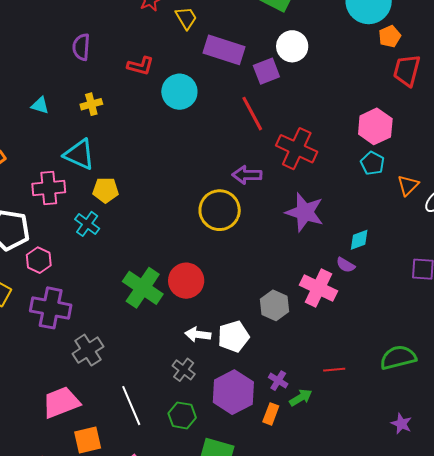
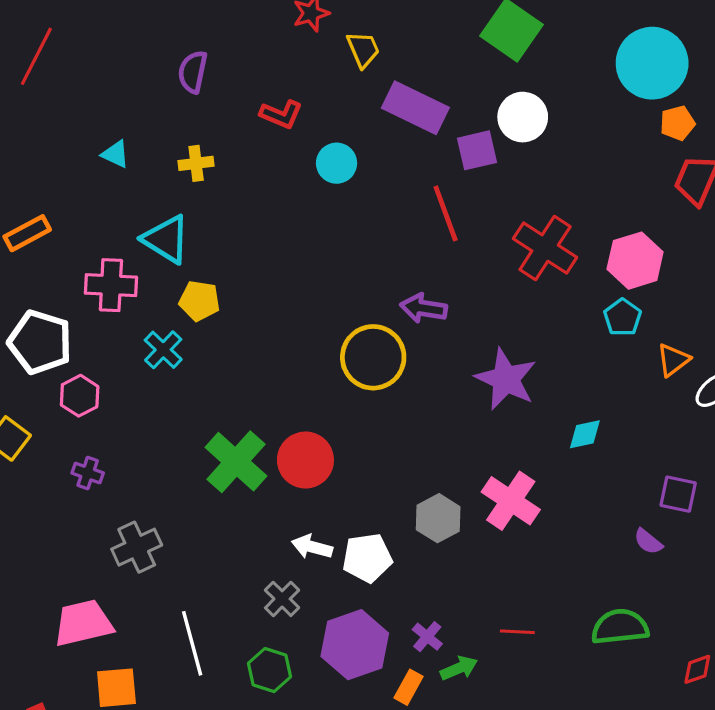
cyan circle: (179, 92) -> (337, 163), size x0.7
red cross: (297, 149) -> (545, 248), moved
purple semicircle: (346, 265) -> (648, 542), moved
purple cross: (51, 308) -> (88, 473), size x0.5

